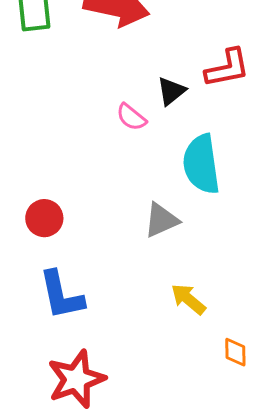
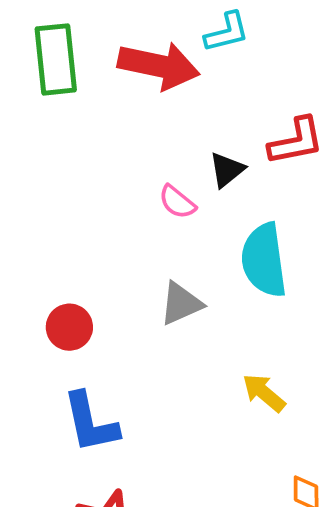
gray triangle: (161, 220) -> (181, 304), moved
yellow arrow: (188, 299) -> (264, 393), moved

